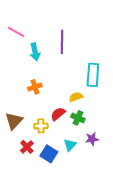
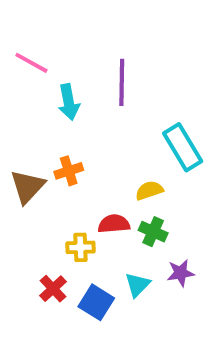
cyan rectangle: (93, 75) -> (183, 147), turned -35
red semicircle: (58, 114) -> (114, 224), turned 35
brown triangle: (14, 121) -> (27, 187), moved

